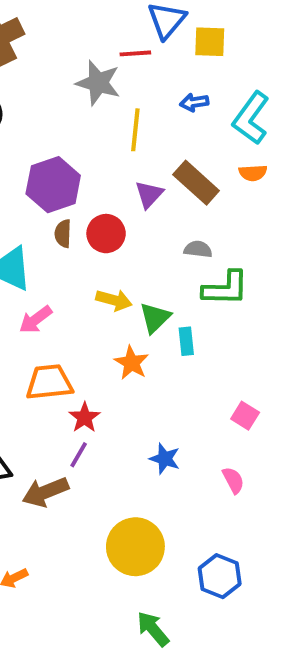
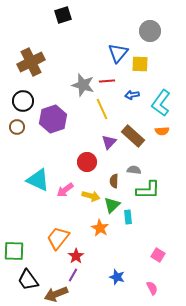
red line: (135, 53) -> (107, 81), moved
yellow line: (135, 130) -> (102, 109), turned -30
purple hexagon: (53, 185) -> (53, 119), moved
brown semicircle: (63, 234) -> (114, 181), moved
pink arrow: (36, 320) -> (65, 190), moved
orange trapezoid: (49, 382) -> (58, 238), turned -45

